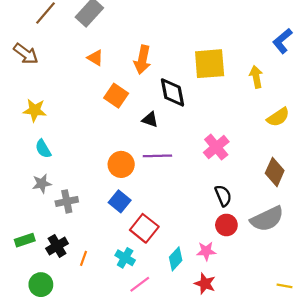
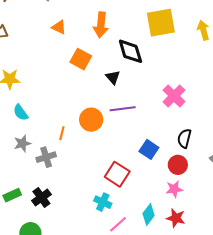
black triangle: (150, 120) -> (113, 77), turned 35
black semicircle: (223, 196) -> (184, 138), turned -138
blue square: (120, 201) -> (149, 149), moved
red circle: (226, 225) -> (178, 165), moved
orange line: (84, 258) -> (62, 133), moved
cyan diamond: (176, 259) -> (149, 215), moved

